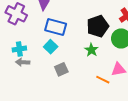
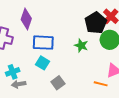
black pentagon: (98, 26) -> (96, 23), moved
green star: (91, 50) -> (81, 45), moved

